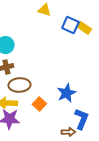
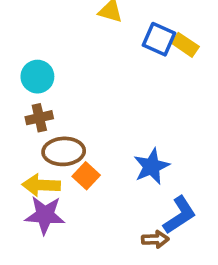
orange square: (39, 104) -> (86, 176), moved
blue L-shape: (81, 119) -> (180, 215), turned 35

